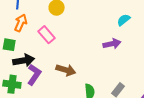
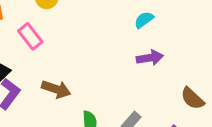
purple arrow: (112, 44) -> (150, 58), moved

